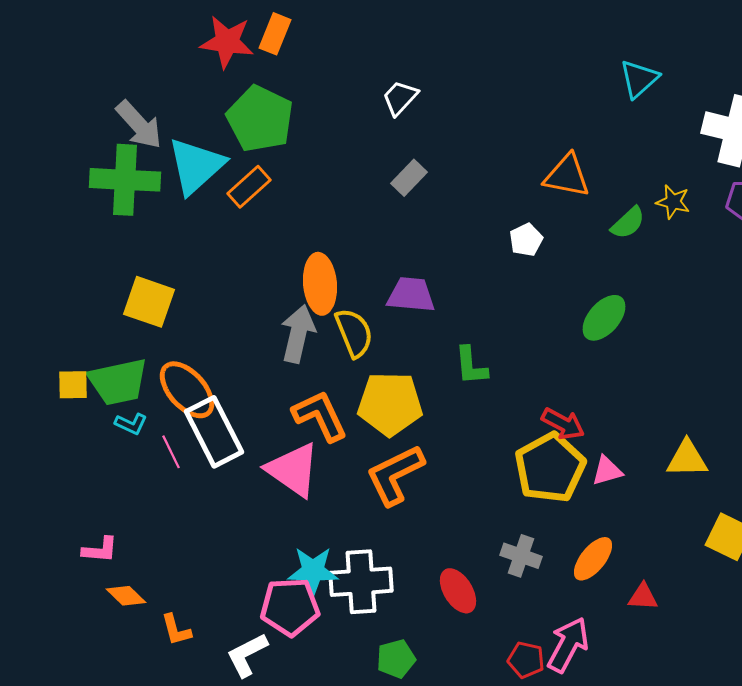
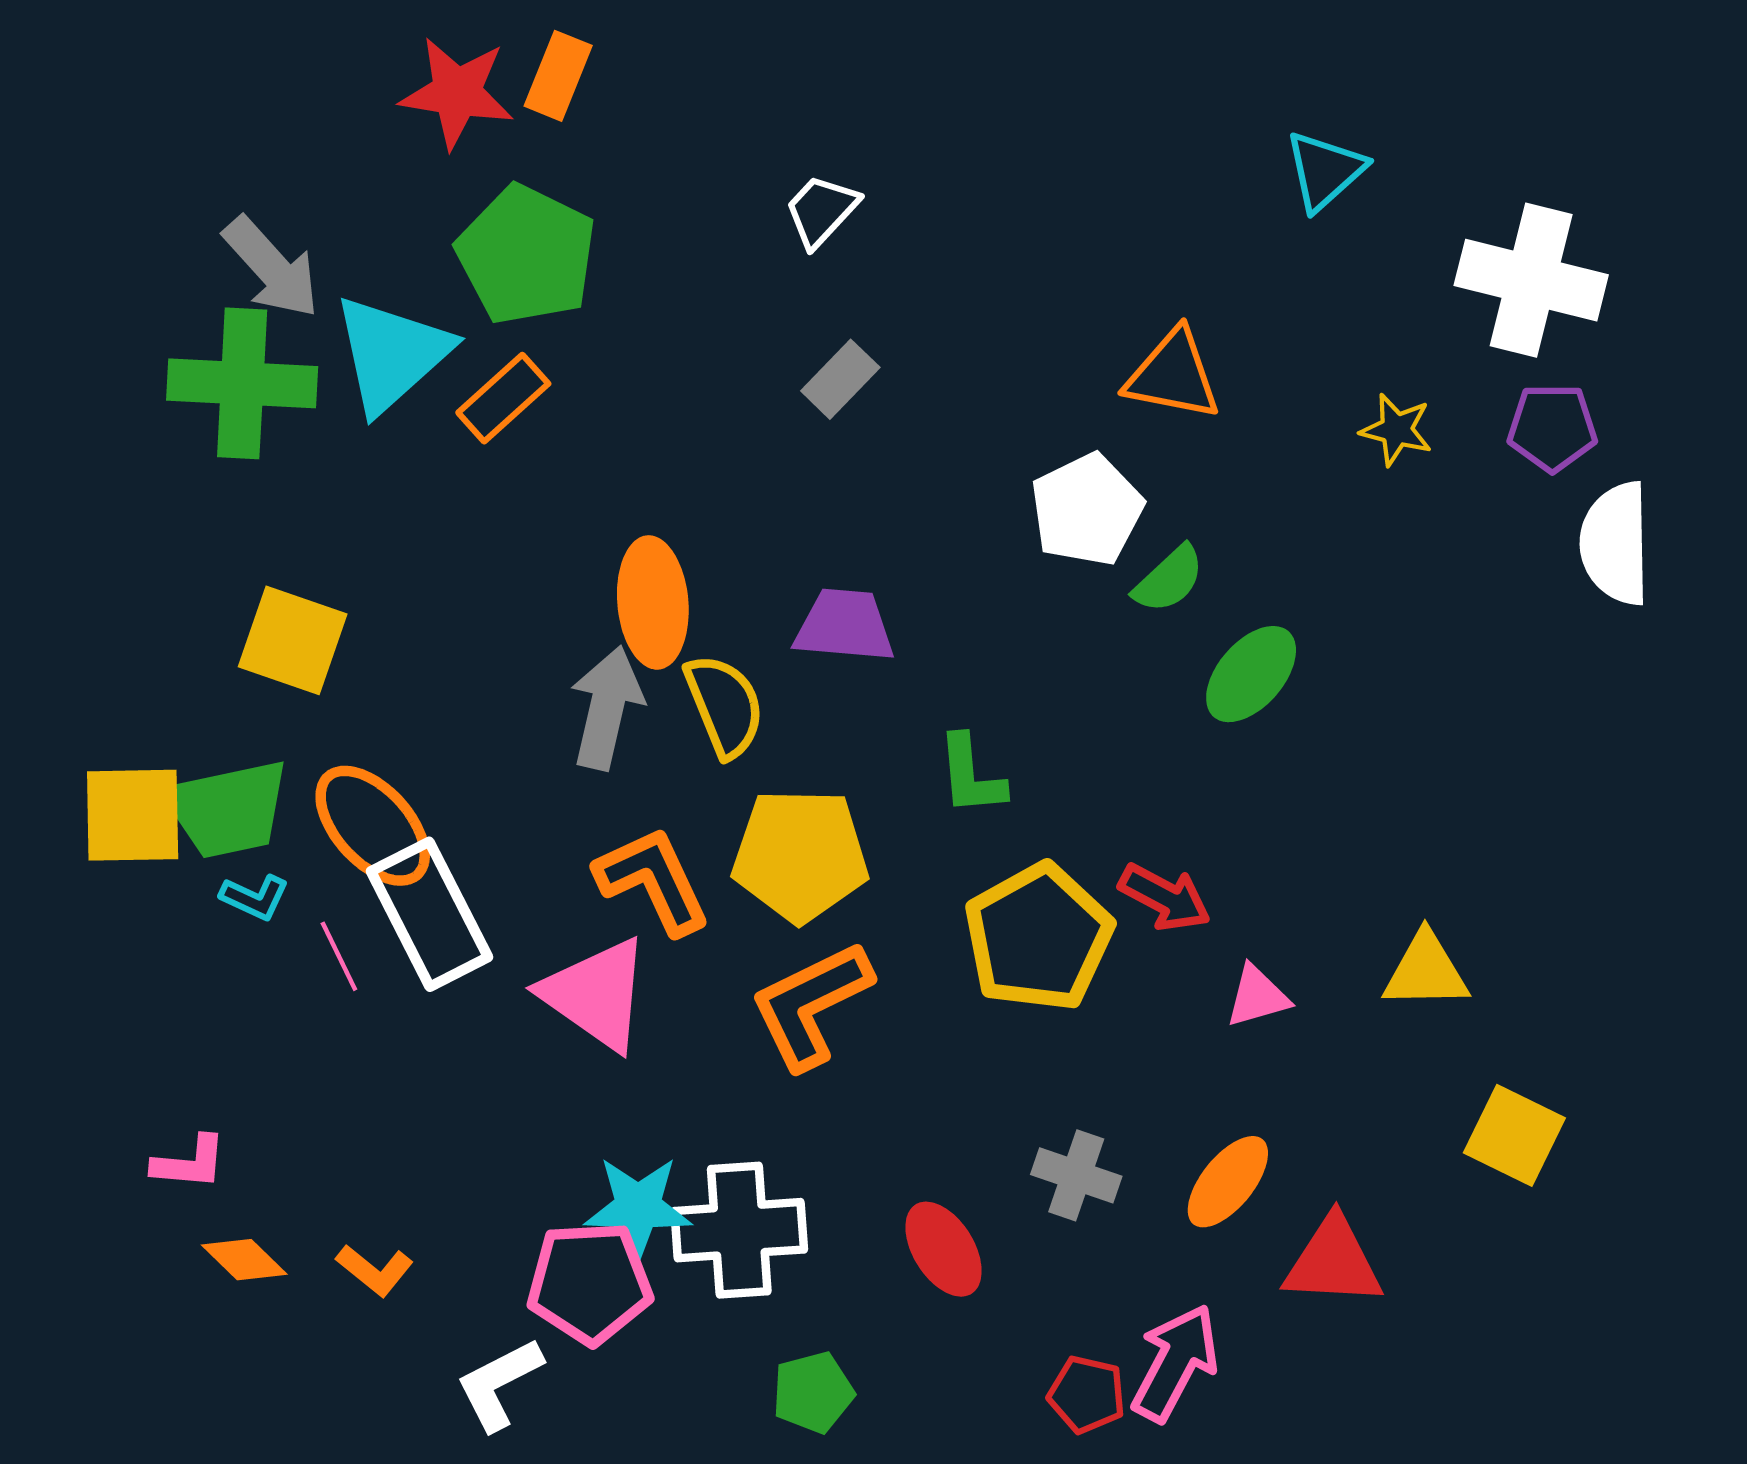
green semicircle: (628, 223) -> (1169, 579), moved
white pentagon: (526, 240) -> (1087, 510), size x1.6
yellow square: (73, 385) -> (133, 815), size x1.6
yellow pentagon: (550, 468) -> (1038, 937), moved
red triangle: (643, 597) -> (1333, 1262), size x1.6
orange L-shape: (176, 630) -> (375, 1270), moved, turned -36

